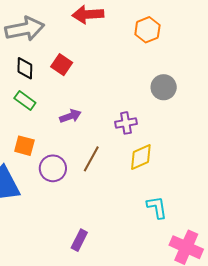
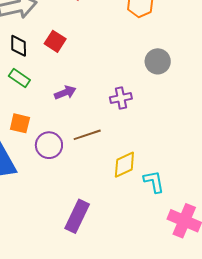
yellow diamond: (141, 157) -> (124, 165), moved
brown line: (91, 159) -> (87, 135), turned 44
purple rectangle: (79, 240) -> (77, 216), size x1.5

